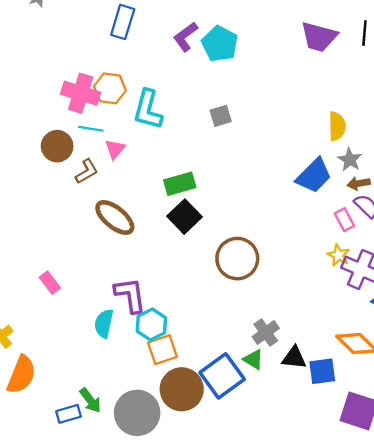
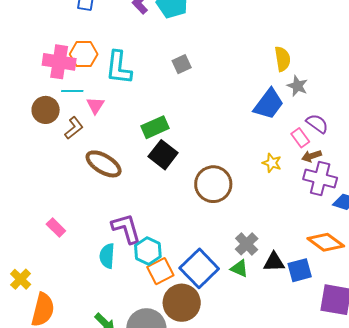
brown arrow: (359, 183) -> (312, 156), moved
yellow star: (338, 255) -> (272, 163), moved
blue square: (222, 376) -> (199, 268), moved

